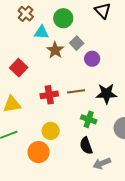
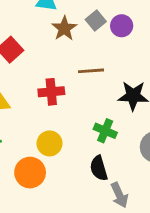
purple circle: (92, 59) -> (122, 26), moved
brown line: (76, 91) -> (91, 71), moved
gray arrow: (102, 163) -> (119, 195), turned -96

